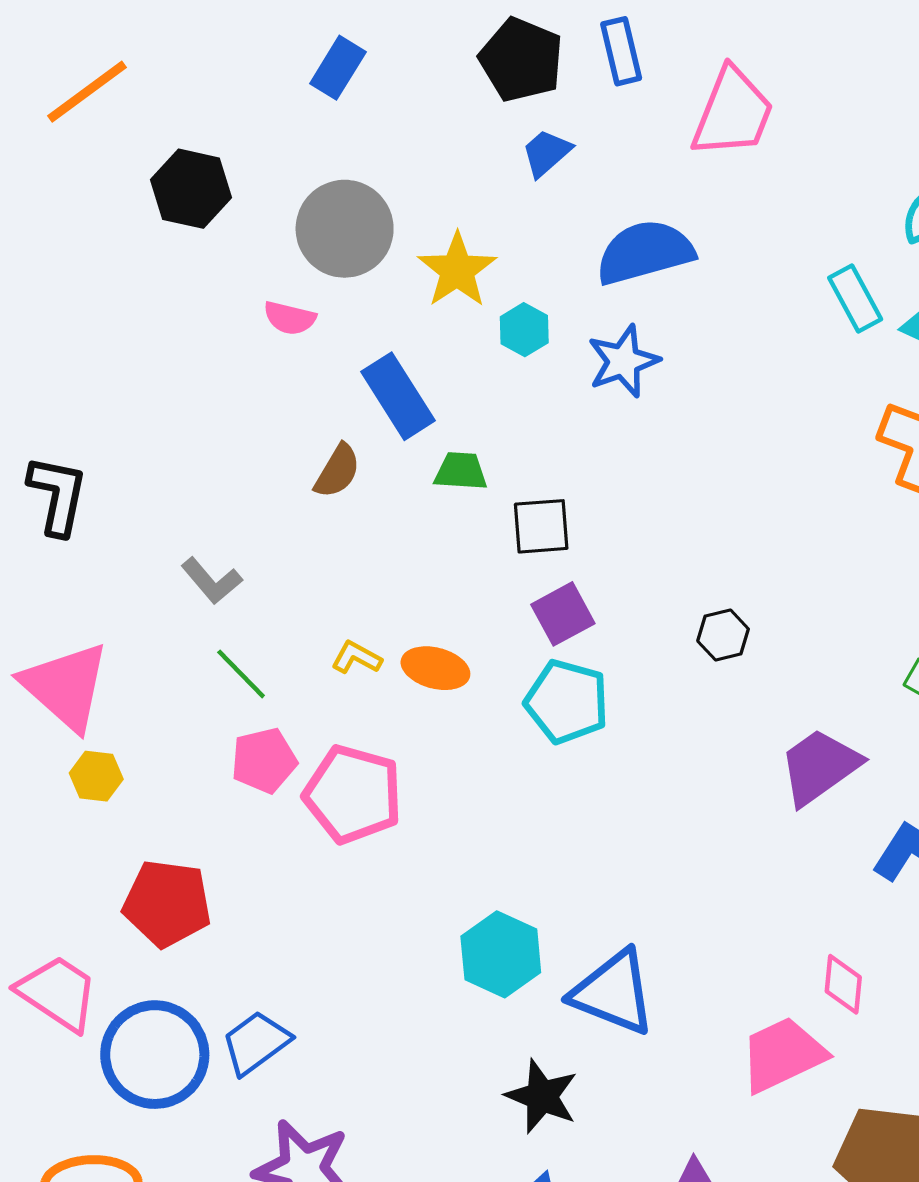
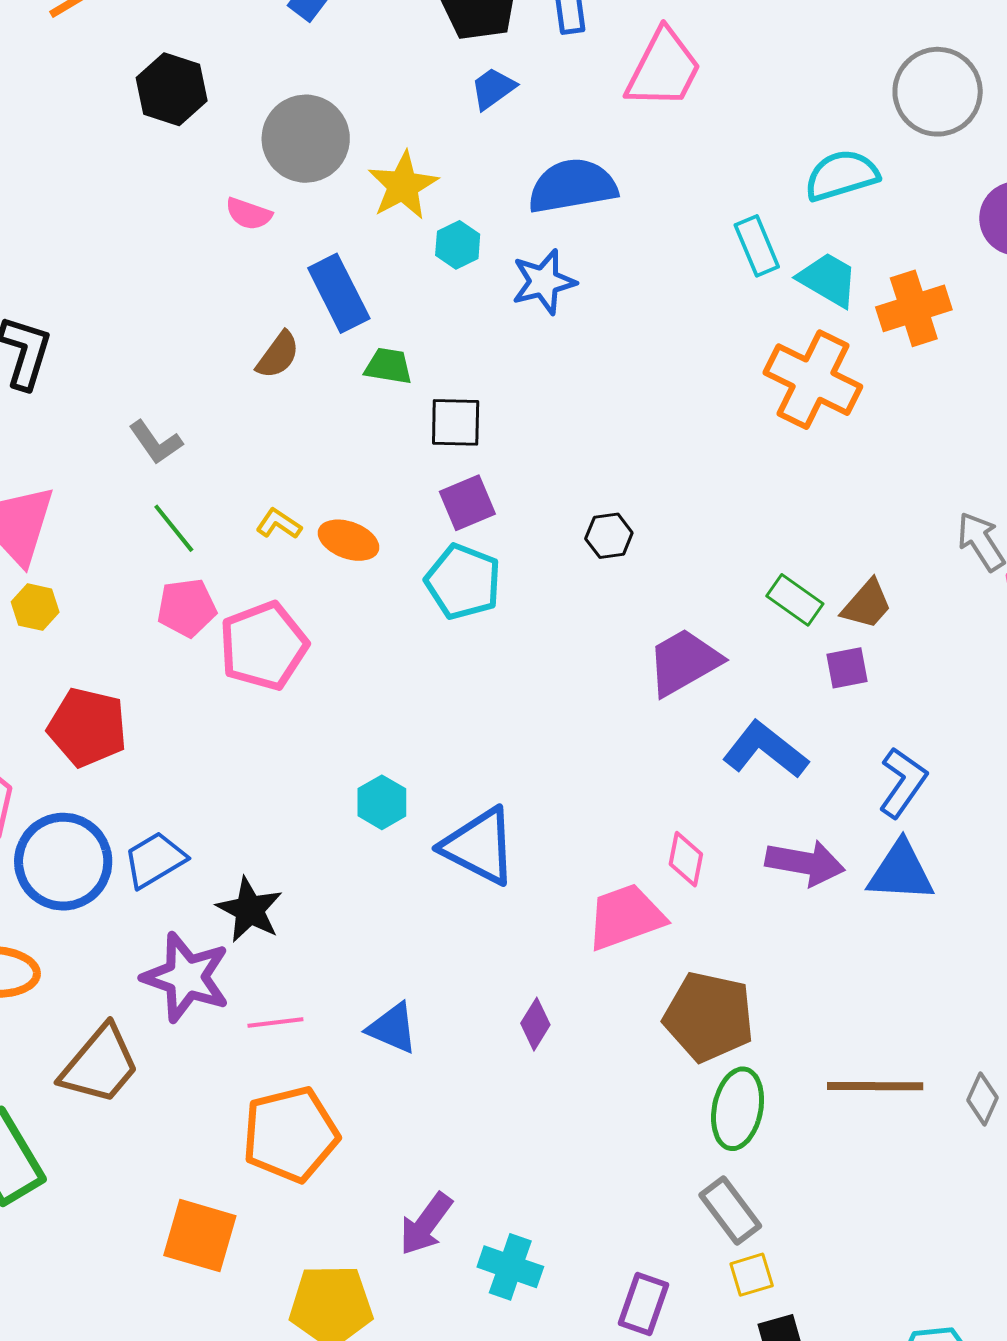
pink pentagon: (353, 794) -> (264, 646), turned 30
cyan hexagon: (501, 954) -> (382, 802), size x0.7
black star: (542, 1096) -> (250, 910), moved

